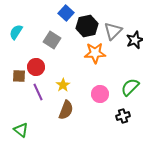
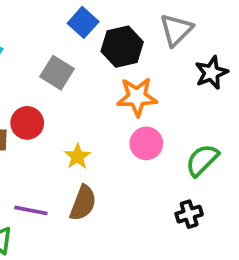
gray triangle: (113, 31) -> (176, 30), moved
purple line: (38, 92) -> (31, 210), moved, turned -54
pink circle: (100, 94) -> (146, 143), moved

